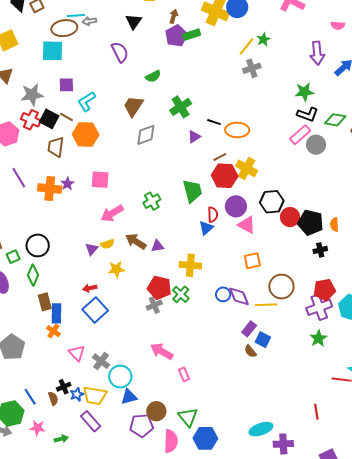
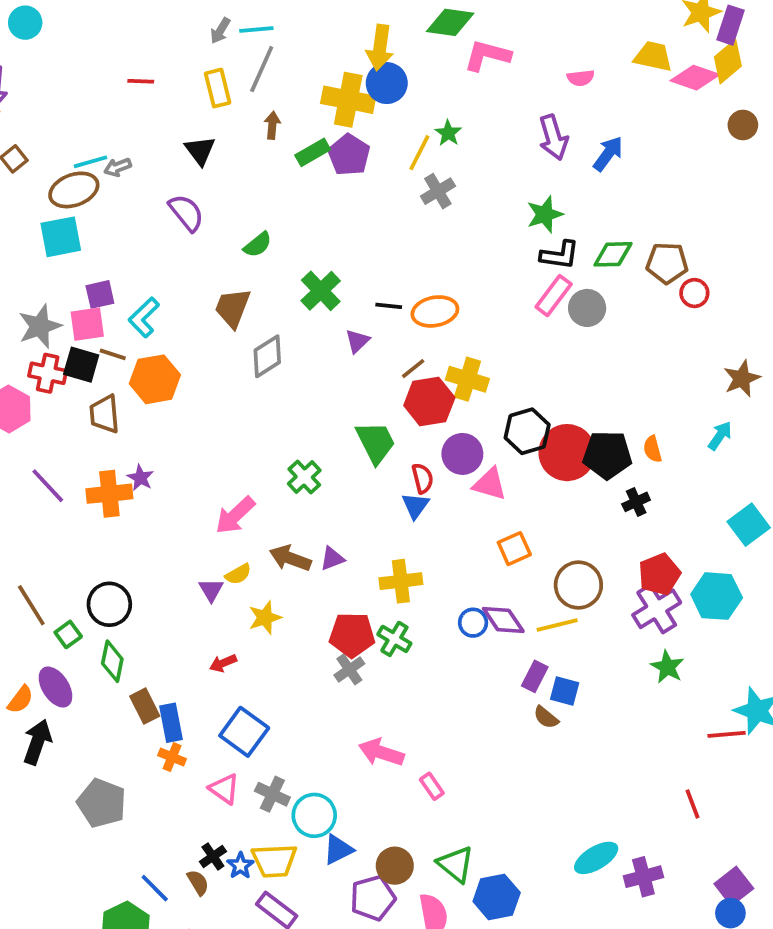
purple pentagon: (176, 36) -> (349, 155), moved
pink square: (100, 180) -> (87, 324), moved
red circle: (290, 217) -> (567, 453), size x1.5
blue square: (95, 310) -> (244, 732), moved

